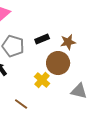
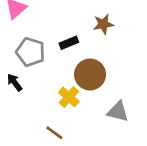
brown star: (68, 42) -> (103, 24), moved
brown line: (21, 104) -> (54, 133), moved

